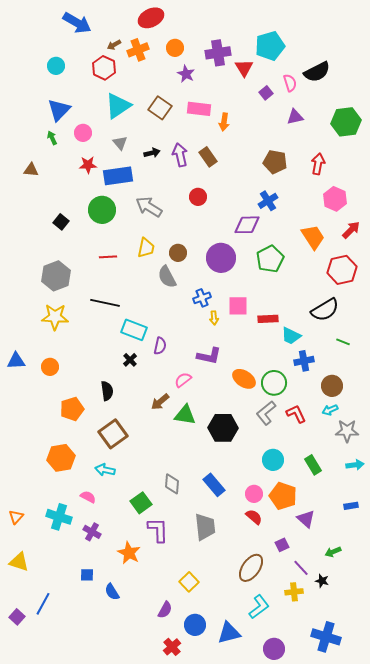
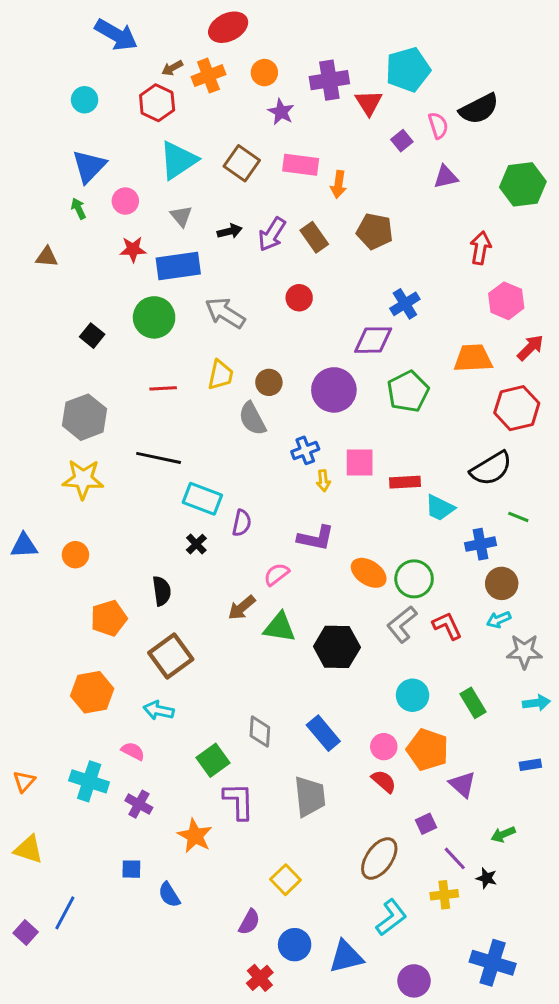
purple arrow: (180, 155) -> (272, 234), turned -135
brown pentagon: (275, 162) -> (375, 231), moved
orange trapezoid: (313, 237) -> (473, 358), turned -60
blue cross: (304, 361) -> (481, 544), moved

